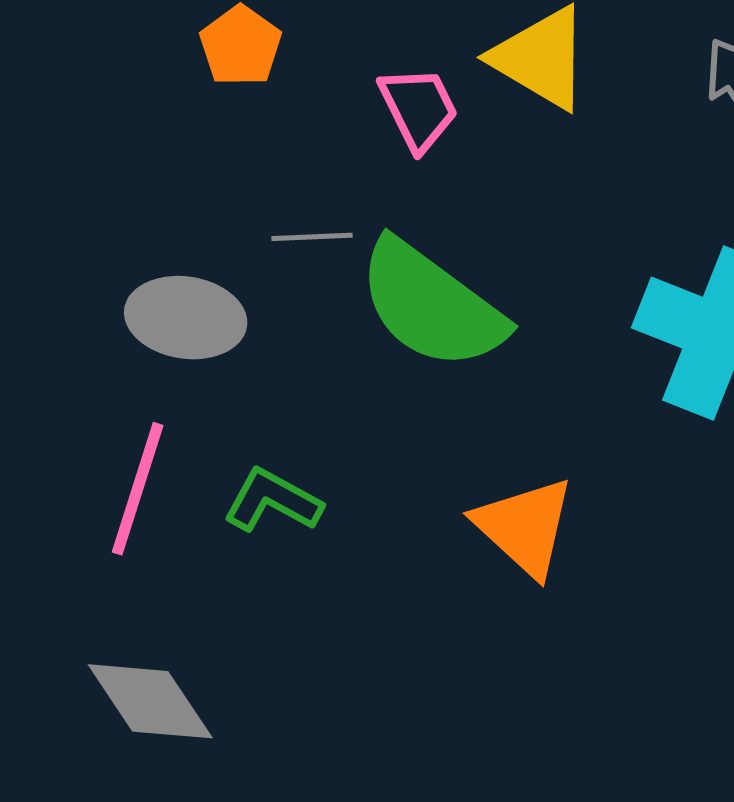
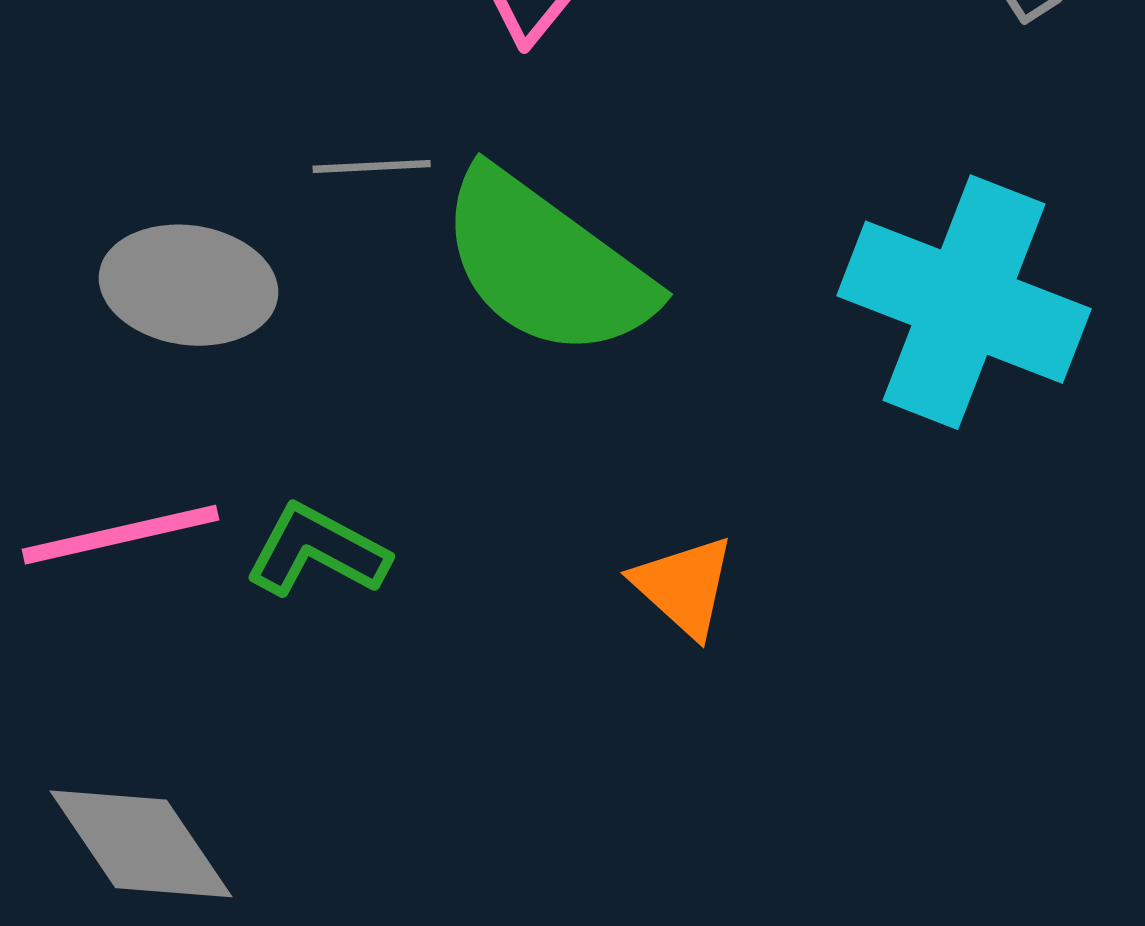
pink line: (138, 489) -> (120, 535), turned 60
orange triangle: (525, 527) -> (684, 586), size x0.7

